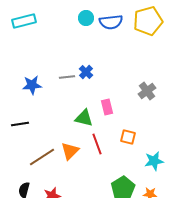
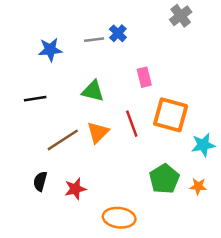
gray cross: (147, 91) -> (181, 16), moved
green triangle: (84, 118) -> (93, 91), moved
orange square: (128, 137) -> (171, 115), size x1.8

